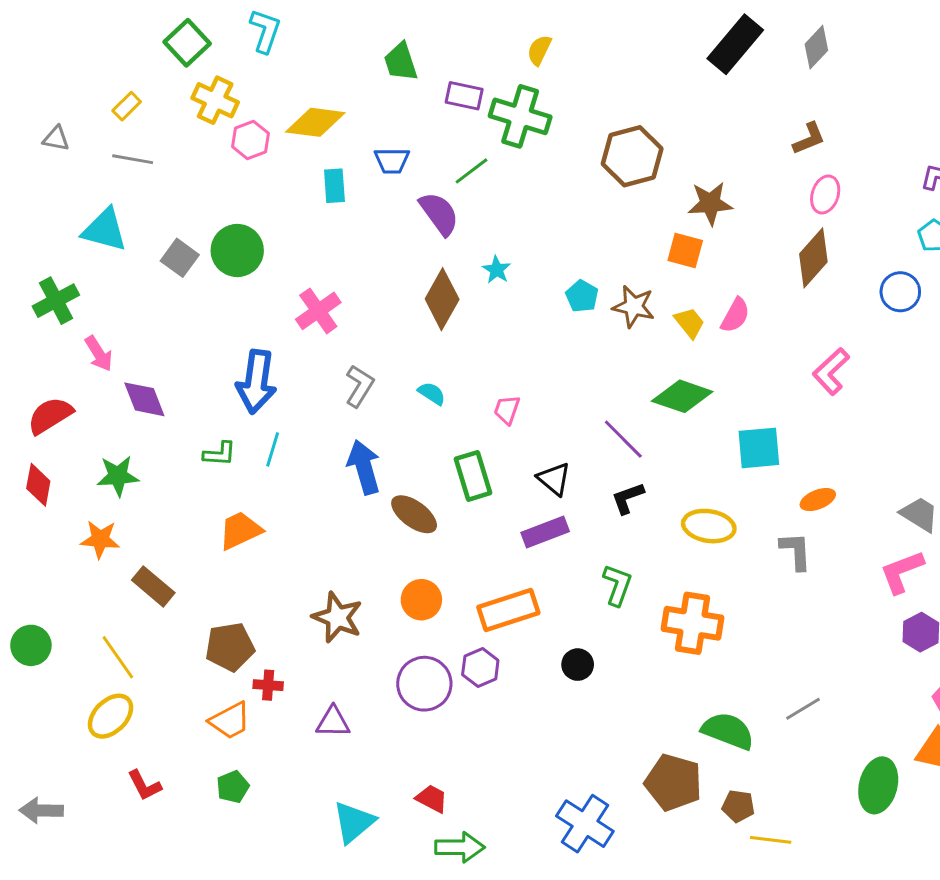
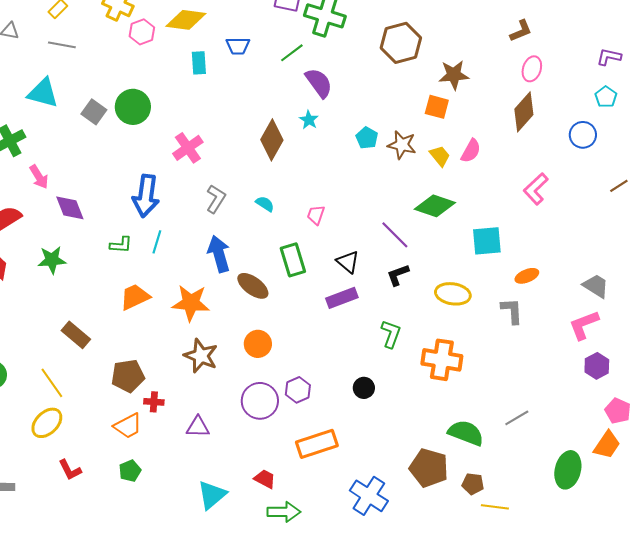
purple semicircle: (439, 214) -> (319, 83), moved
orange star: (100, 539) -> (191, 303), moved, size x1.4
orange rectangle: (508, 610) -> (317, 444), moved

